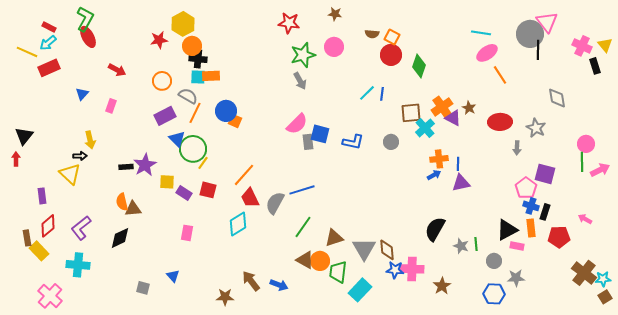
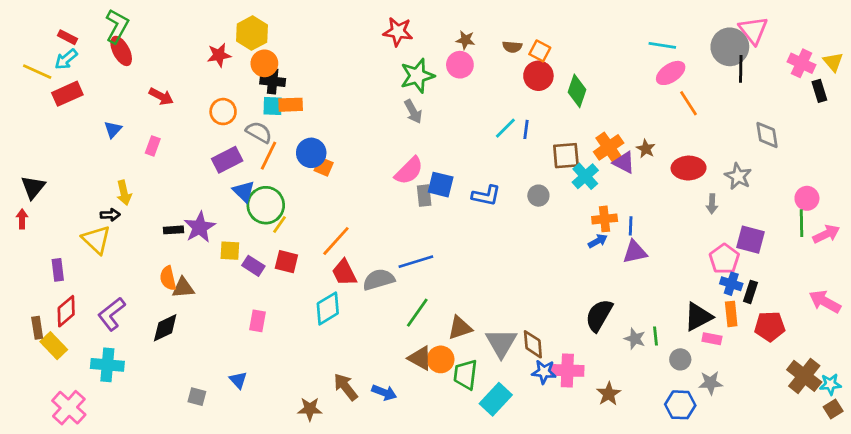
brown star: (335, 14) -> (465, 40), moved
gray semicircle: (275, 203) -> (379, 280), turned 45
pink arrow: (585, 219) -> (825, 302), moved, size x1.6

